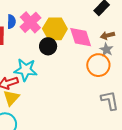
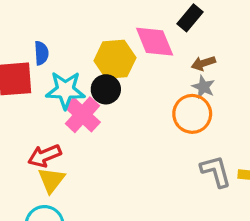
pink cross: (30, 22) -> (82, 115), moved
pink diamond: (81, 37) -> (155, 42), moved
cyan star: (26, 70) -> (65, 90), moved

